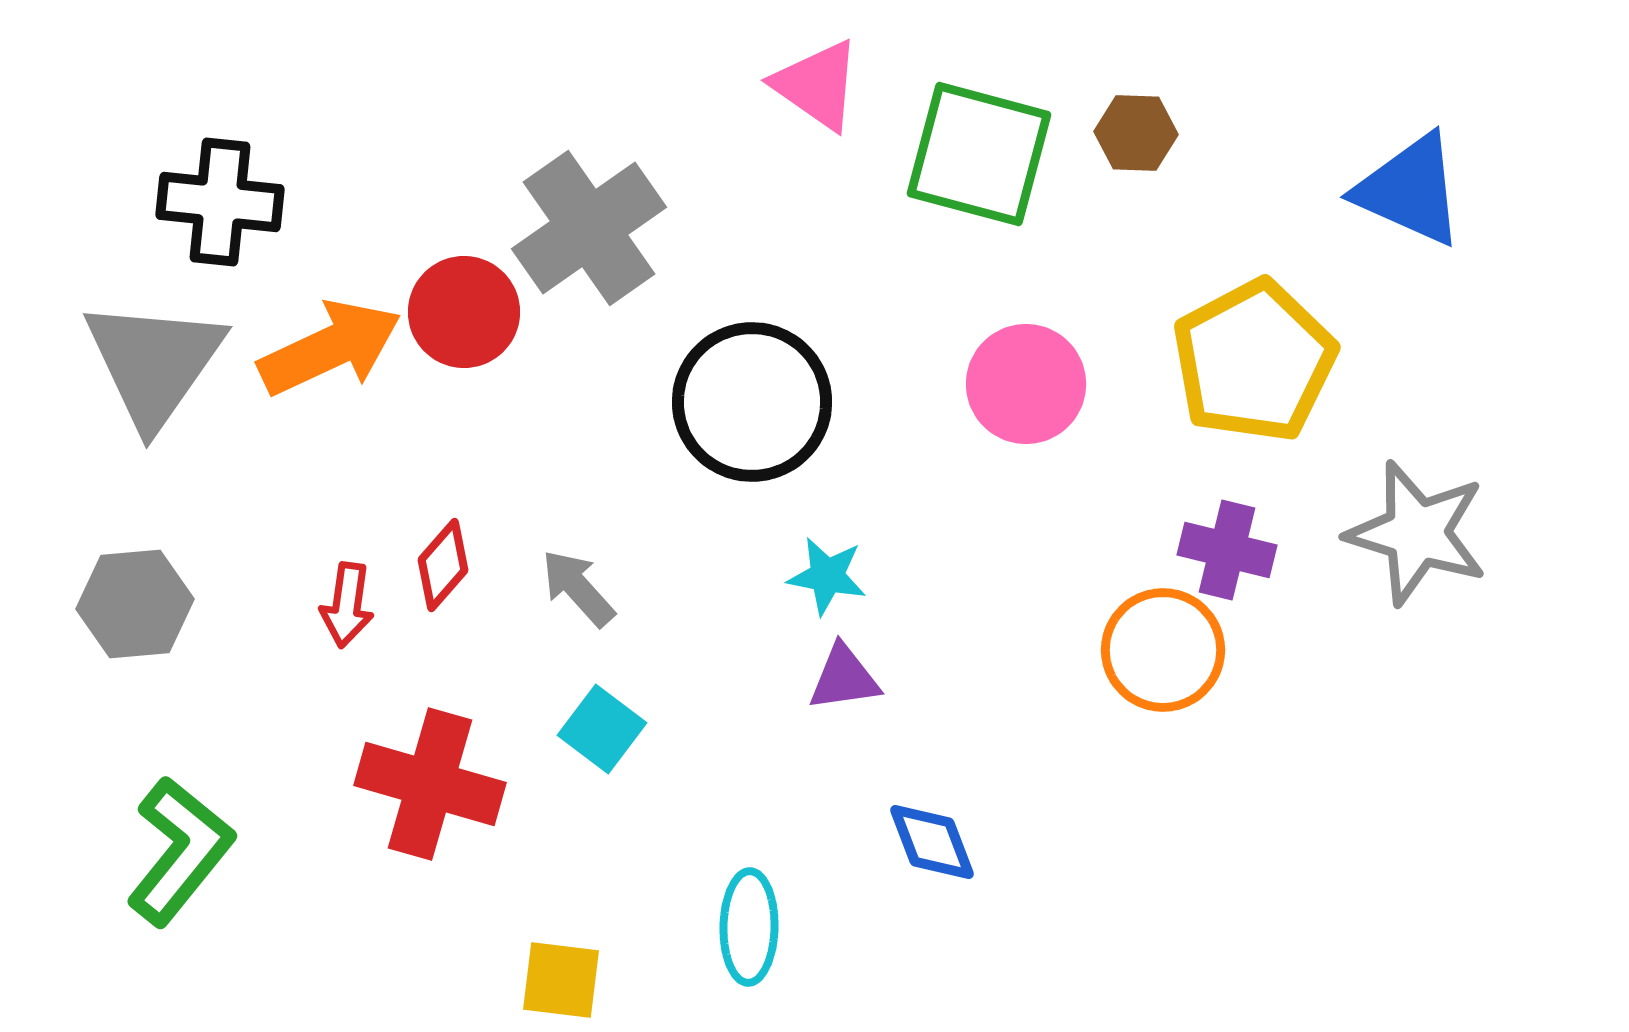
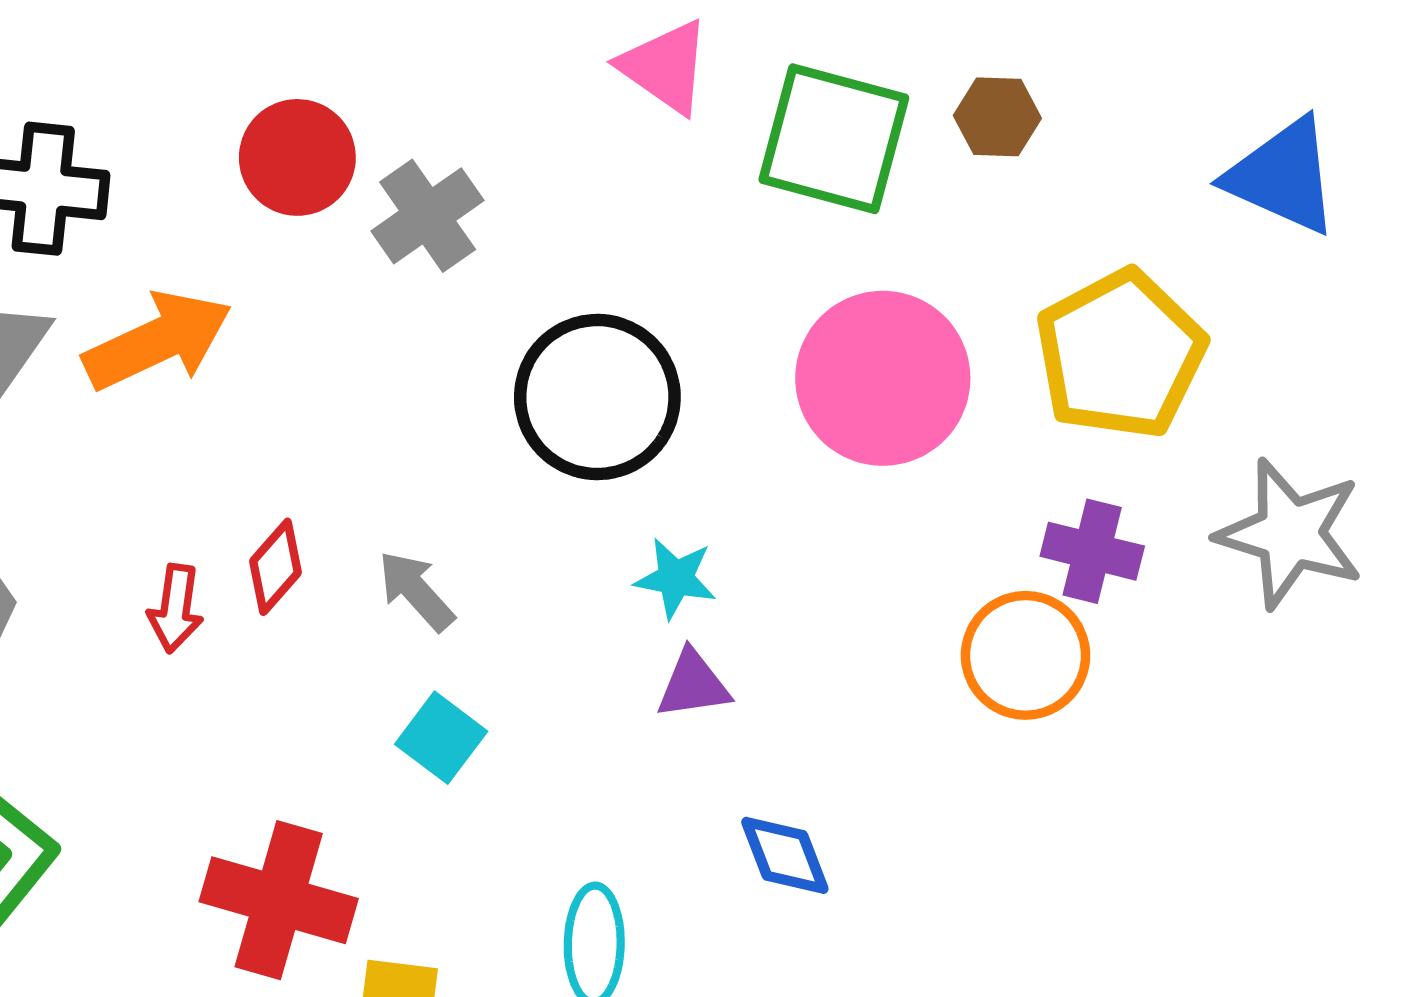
gray cross: (589, 228) -> (428, 216), size x0.7
red circle: (464, 312) -> (297, 157), moved
pink circle: (1026, 384) -> (883, 378), size x1.4
red cross: (430, 784) -> (279, 900), moved

